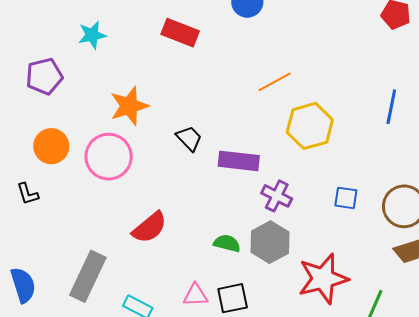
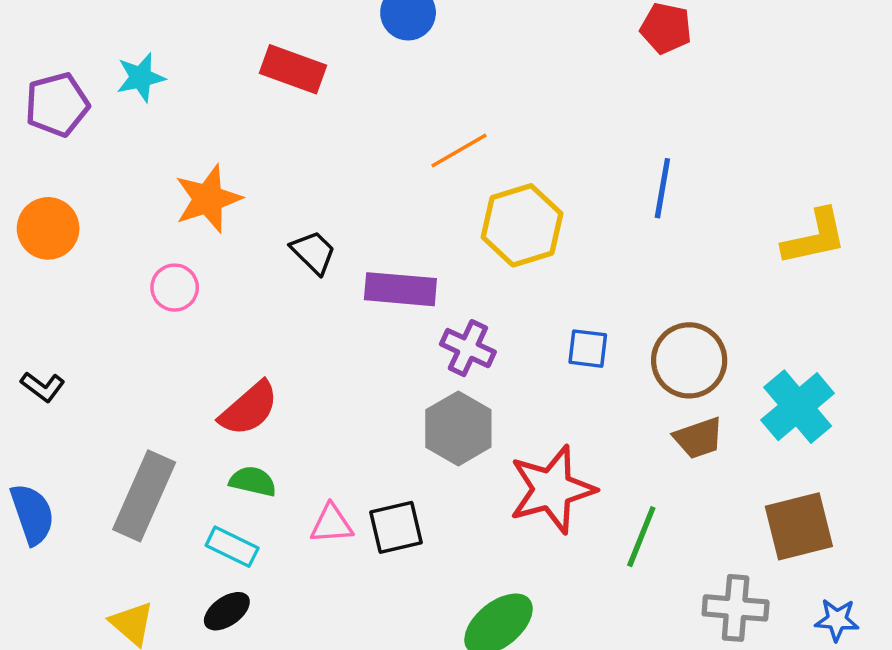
purple pentagon: (44, 76) -> (57, 105), moved
orange circle: (51, 146) -> (48, 228), moved
pink circle: (109, 157) -> (175, 288), size x0.6
black L-shape: (28, 194) -> (43, 387), moved, turned -35
green semicircle: (227, 243) -> (253, 481), moved

